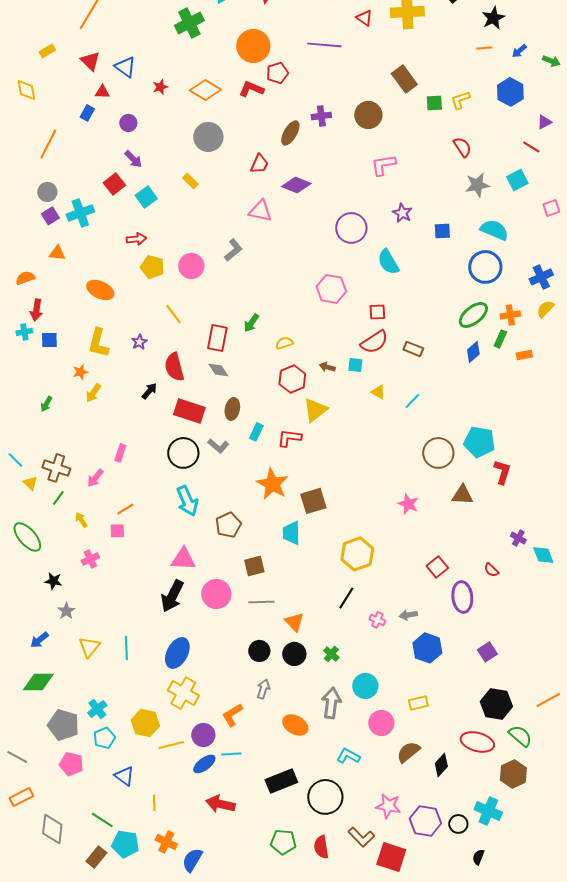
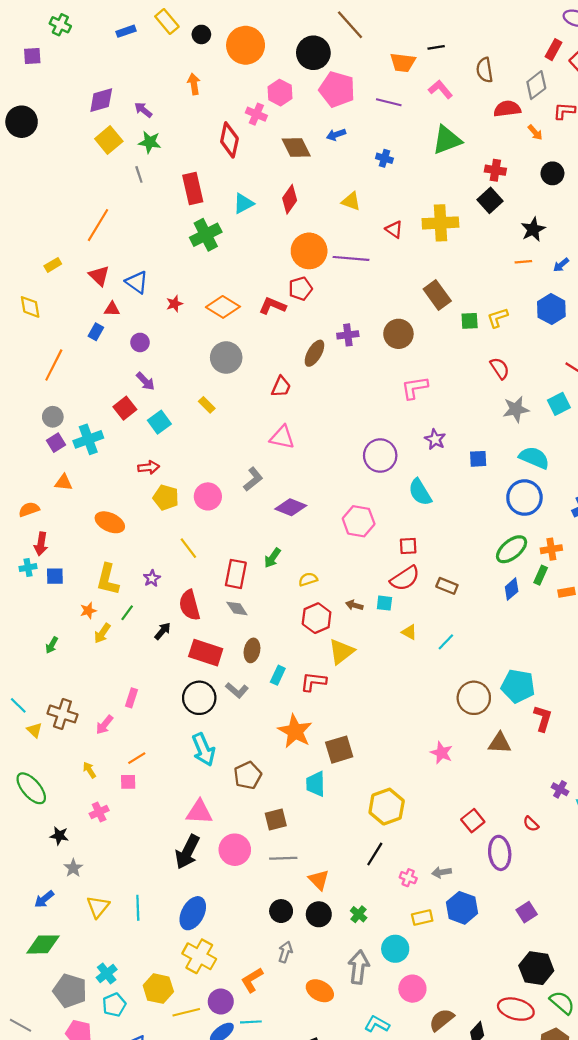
orange circle: (253, 46) -> (309, 251), moved
purple diamond: (296, 185) -> (291, 507), moved
green line: (58, 498) -> (127, 613), moved
yellow rectangle: (418, 703) -> (422, 918), moved

